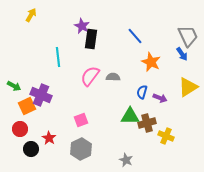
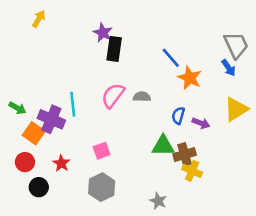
blue line: (135, 36) -> (171, 58), moved
cyan line: (58, 57) -> (73, 104), moved
orange square: (27, 106) -> (34, 133), turned -30
yellow cross: (166, 136) -> (192, 171), moved
red star: (49, 138) -> (61, 163), moved

